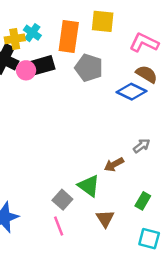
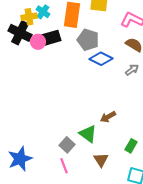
blue diamond: (132, 92) -> (101, 59), moved
gray arrow: (142, 146) -> (132, 70), moved

